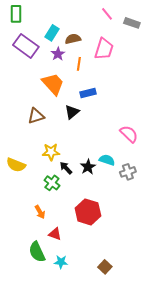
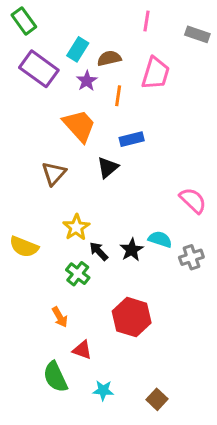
green rectangle: (16, 14) -> (24, 21), turned -36
pink line: (107, 14) -> (147, 21), moved, turned 48
brown triangle: (36, 116) -> (54, 173), turned -30
yellow star: (51, 152) -> (76, 227), turned -30
cyan star: (61, 262) -> (103, 390), moved

